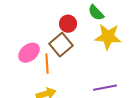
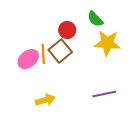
orange line: (47, 64) -> (43, 54), moved

